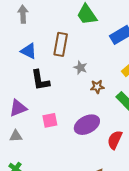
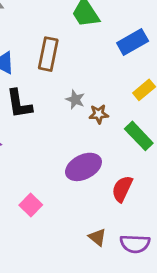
gray star: (80, 68) -> (75, 100), moved
pink square: (50, 120) -> (31, 205), moved, turned -35

